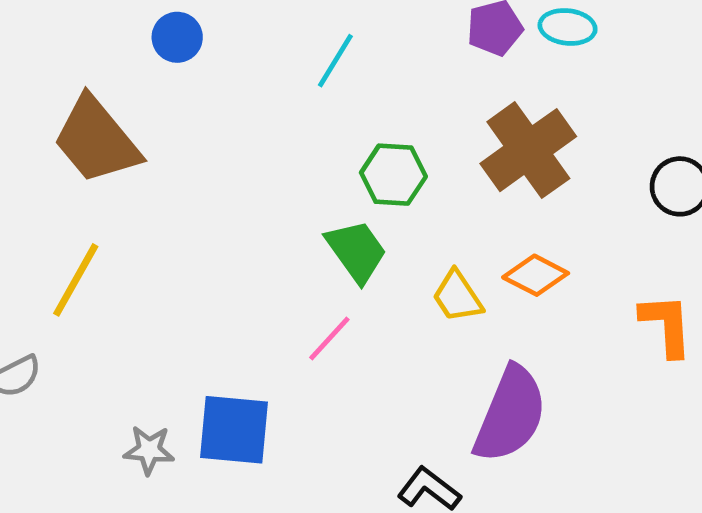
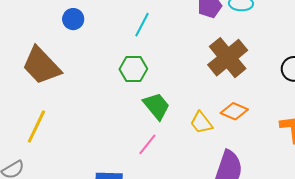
green hexagon: (393, 175) -> (133, 69), moved

